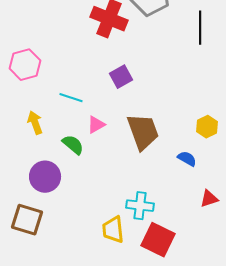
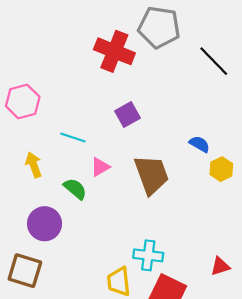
black line: (200, 28) -> (214, 61), turned -44
blue semicircle: (187, 159) -> (200, 144), moved
red triangle: (209, 199) -> (220, 266), moved

